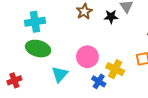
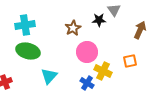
brown star: (84, 11) -> (73, 28), moved
pink circle: (87, 57) -> (87, 52), moved

